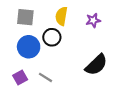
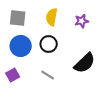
black circle: (52, 37) -> (49, 44), moved
gray line: (46, 77) -> (48, 75), moved

